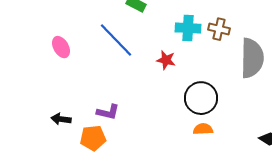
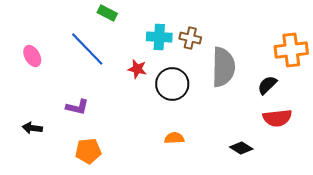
black circle: (201, 98) -> (172, 84), moved
purple L-shape: (108, 112) -> (77, 107), moved
orange pentagon: (93, 138) -> (88, 151), moved

